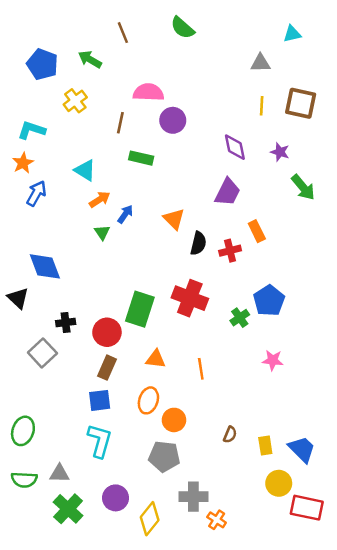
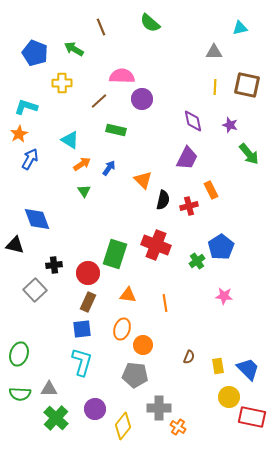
yellow cross: (75, 101) -> (62, 83), turned 36
brown line: (120, 123) -> (99, 101), turned 36
blue arrow: (125, 214) -> (109, 168), moved
black triangle: (18, 298) -> (15, 245), turned -30

